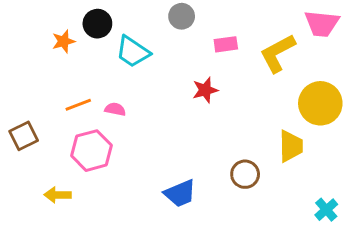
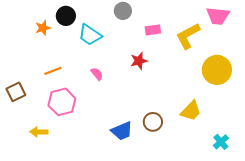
pink semicircle: (115, 109) -> (97, 74), moved, turned 40
yellow trapezoid: (291, 146) -> (191, 111), moved, turned 45
brown circle: (245, 174) -> (153, 122), moved

